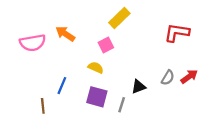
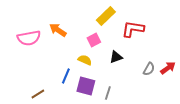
red L-shape: (177, 33) -> (133, 29), moved
blue line: (62, 86) -> (66, 76), moved
black triangle: (139, 87) -> (116, 57), moved
brown line: (43, 106) -> (38, 94), turned 64

